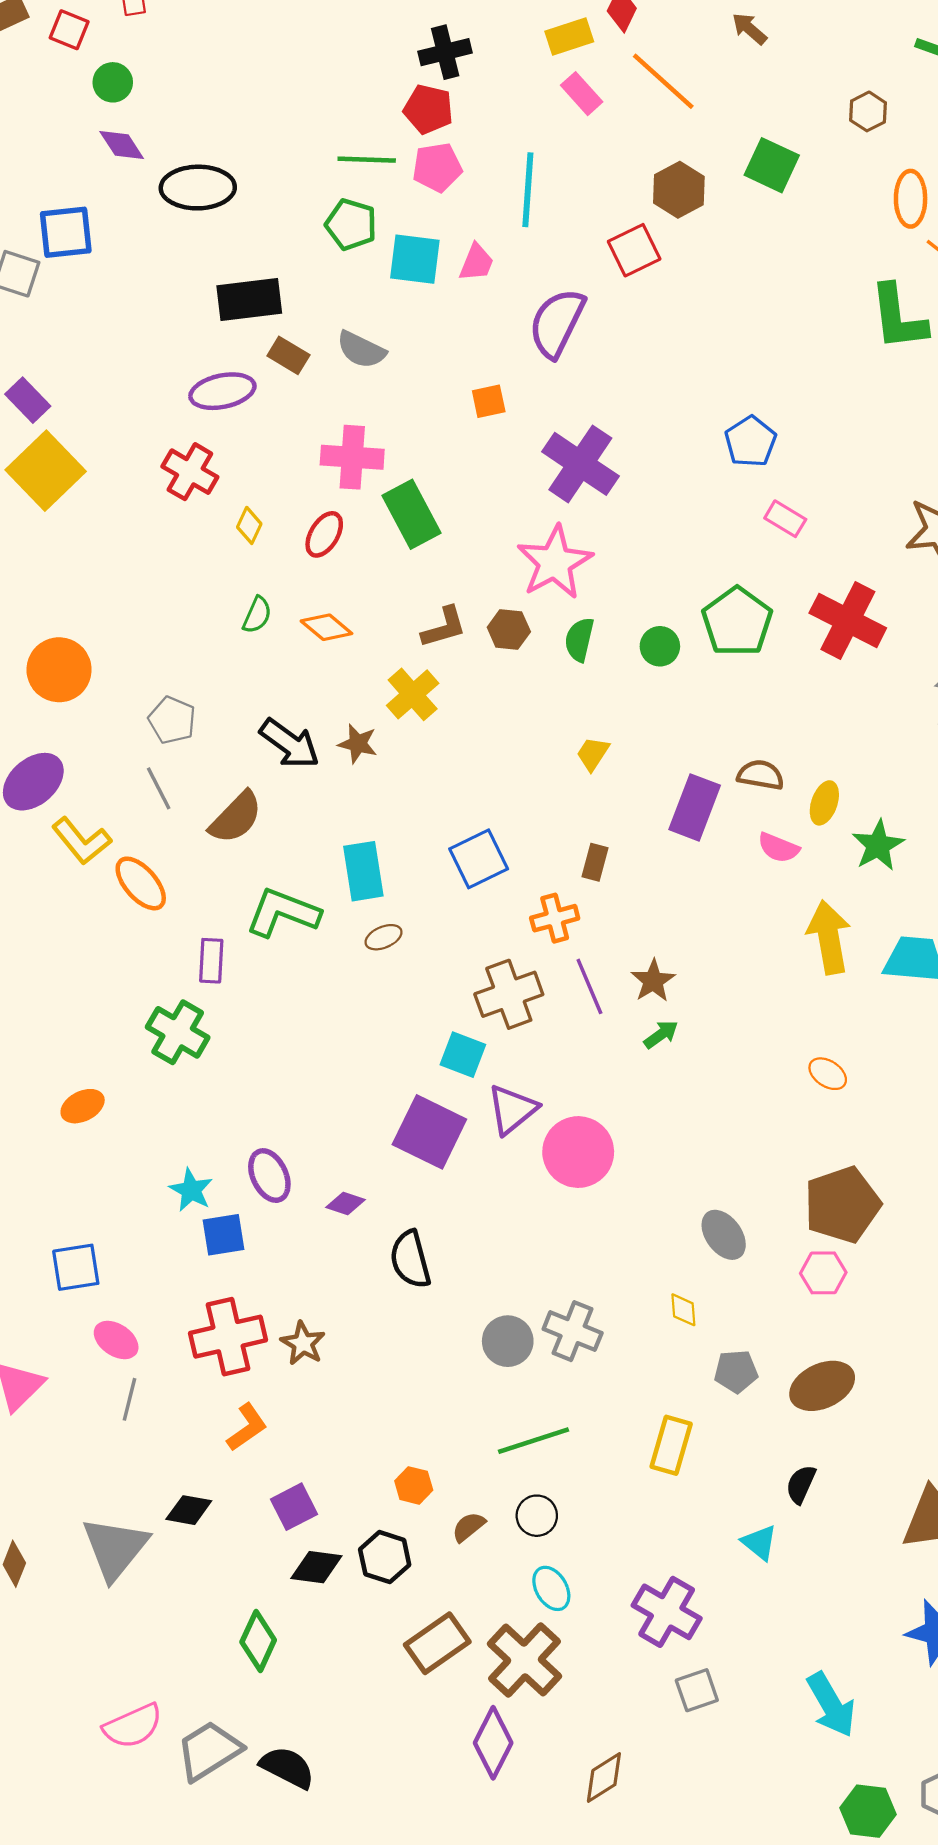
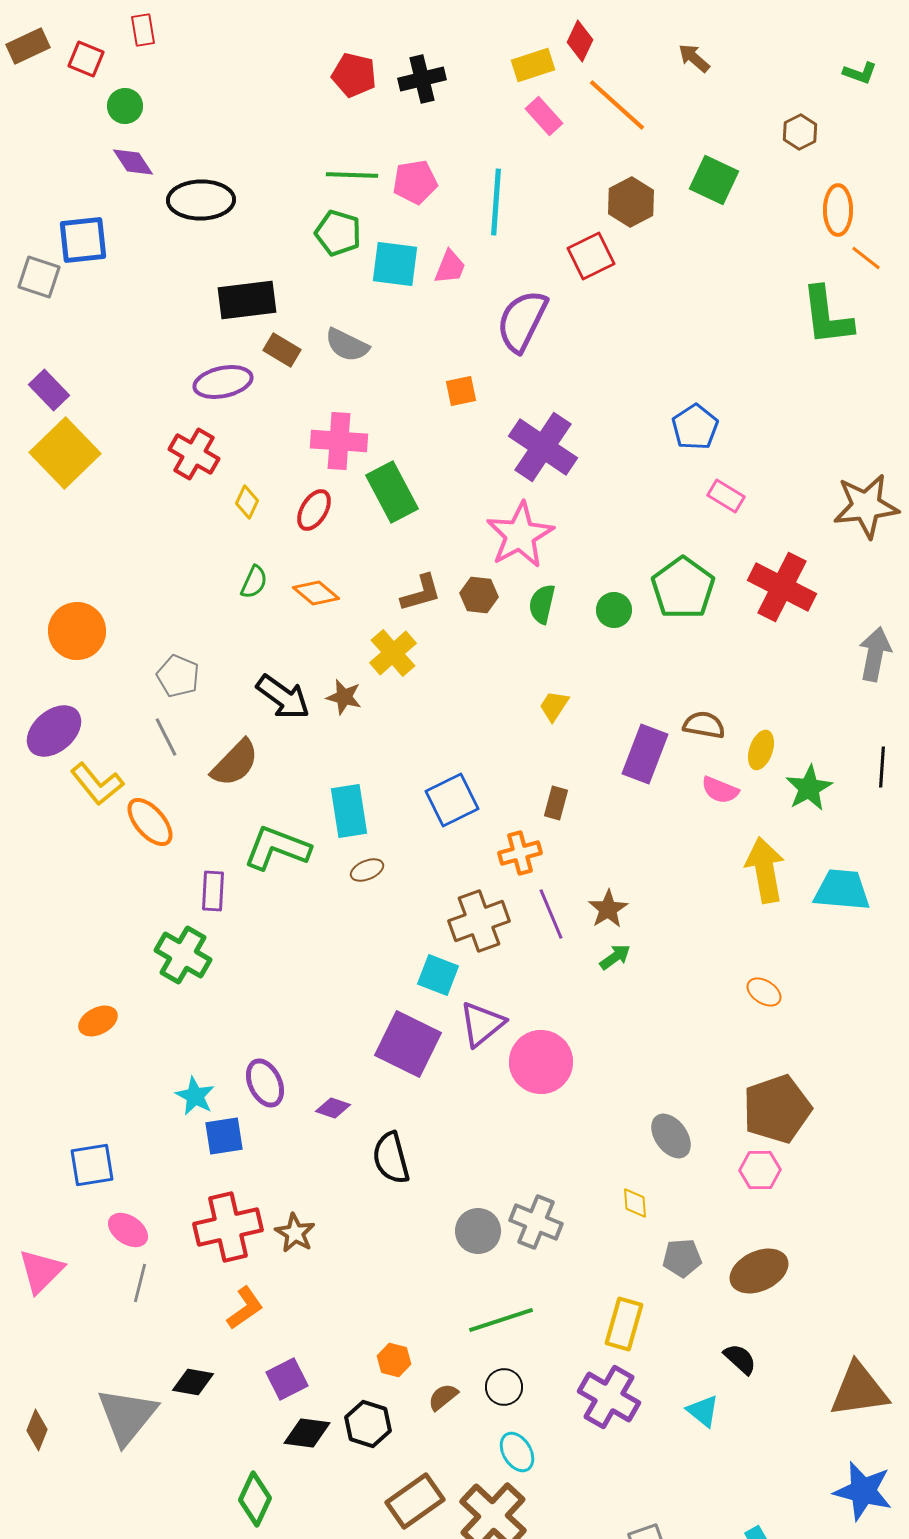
red pentagon: (428, 109) -> (354, 75), moved
black semicircle: (801, 1484) -> (740, 1359), turned 108
purple cross: (667, 1612) -> (609, 1397), moved

